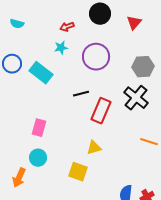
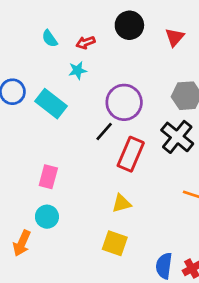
cyan semicircle: (17, 24) -> (50, 39), moved, turned 40
purple circle: (96, 57) -> (124, 102), moved
black line: (81, 94) -> (104, 132), turned -35
yellow square: (78, 172) -> (115, 243), moved

